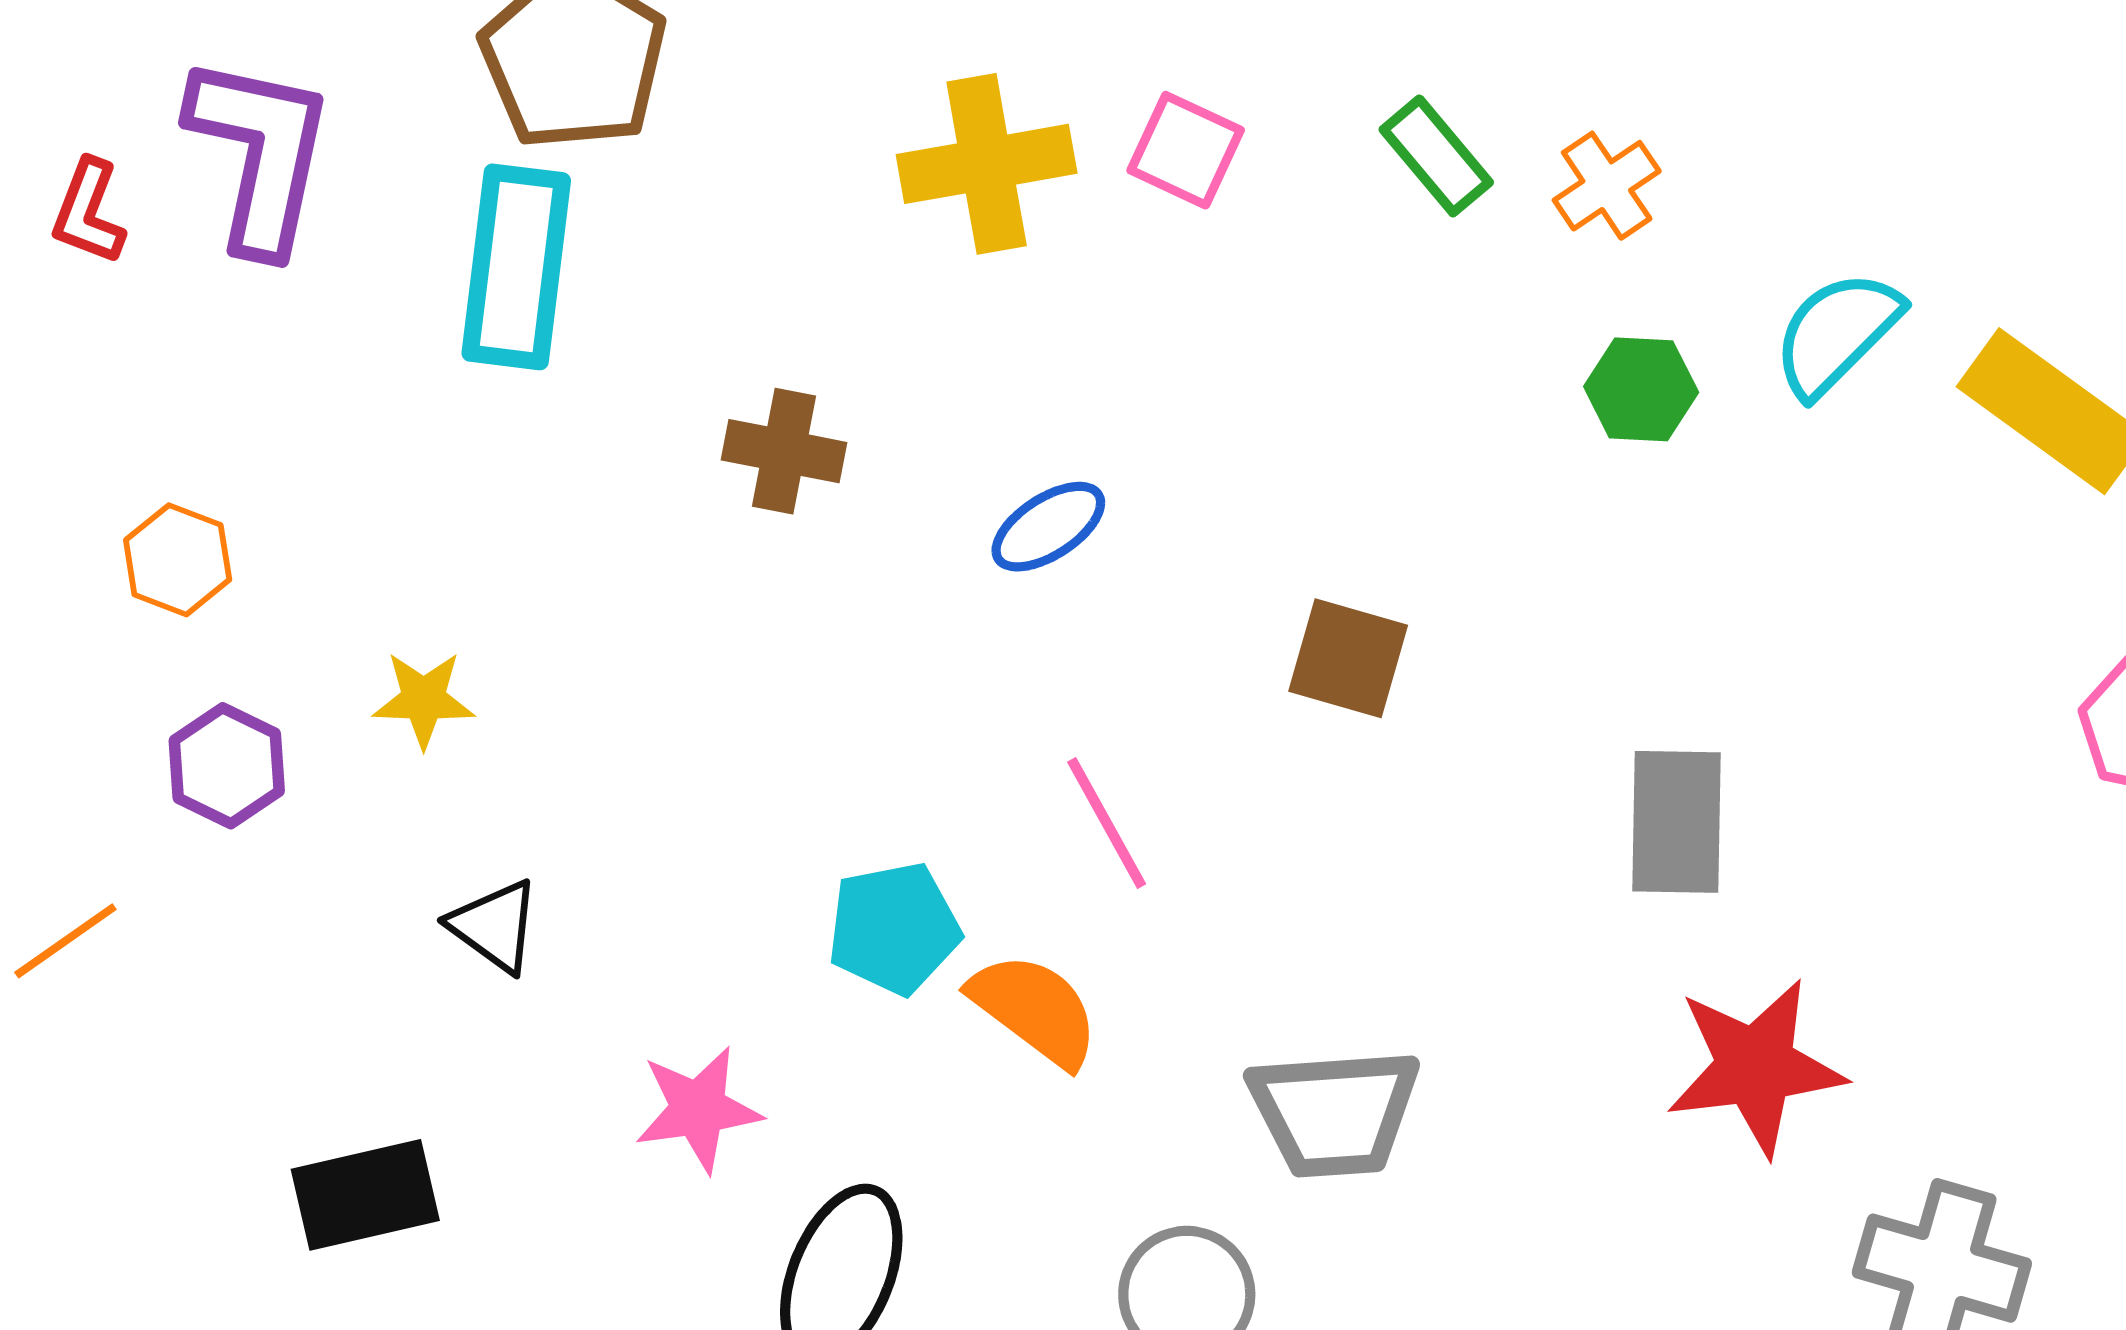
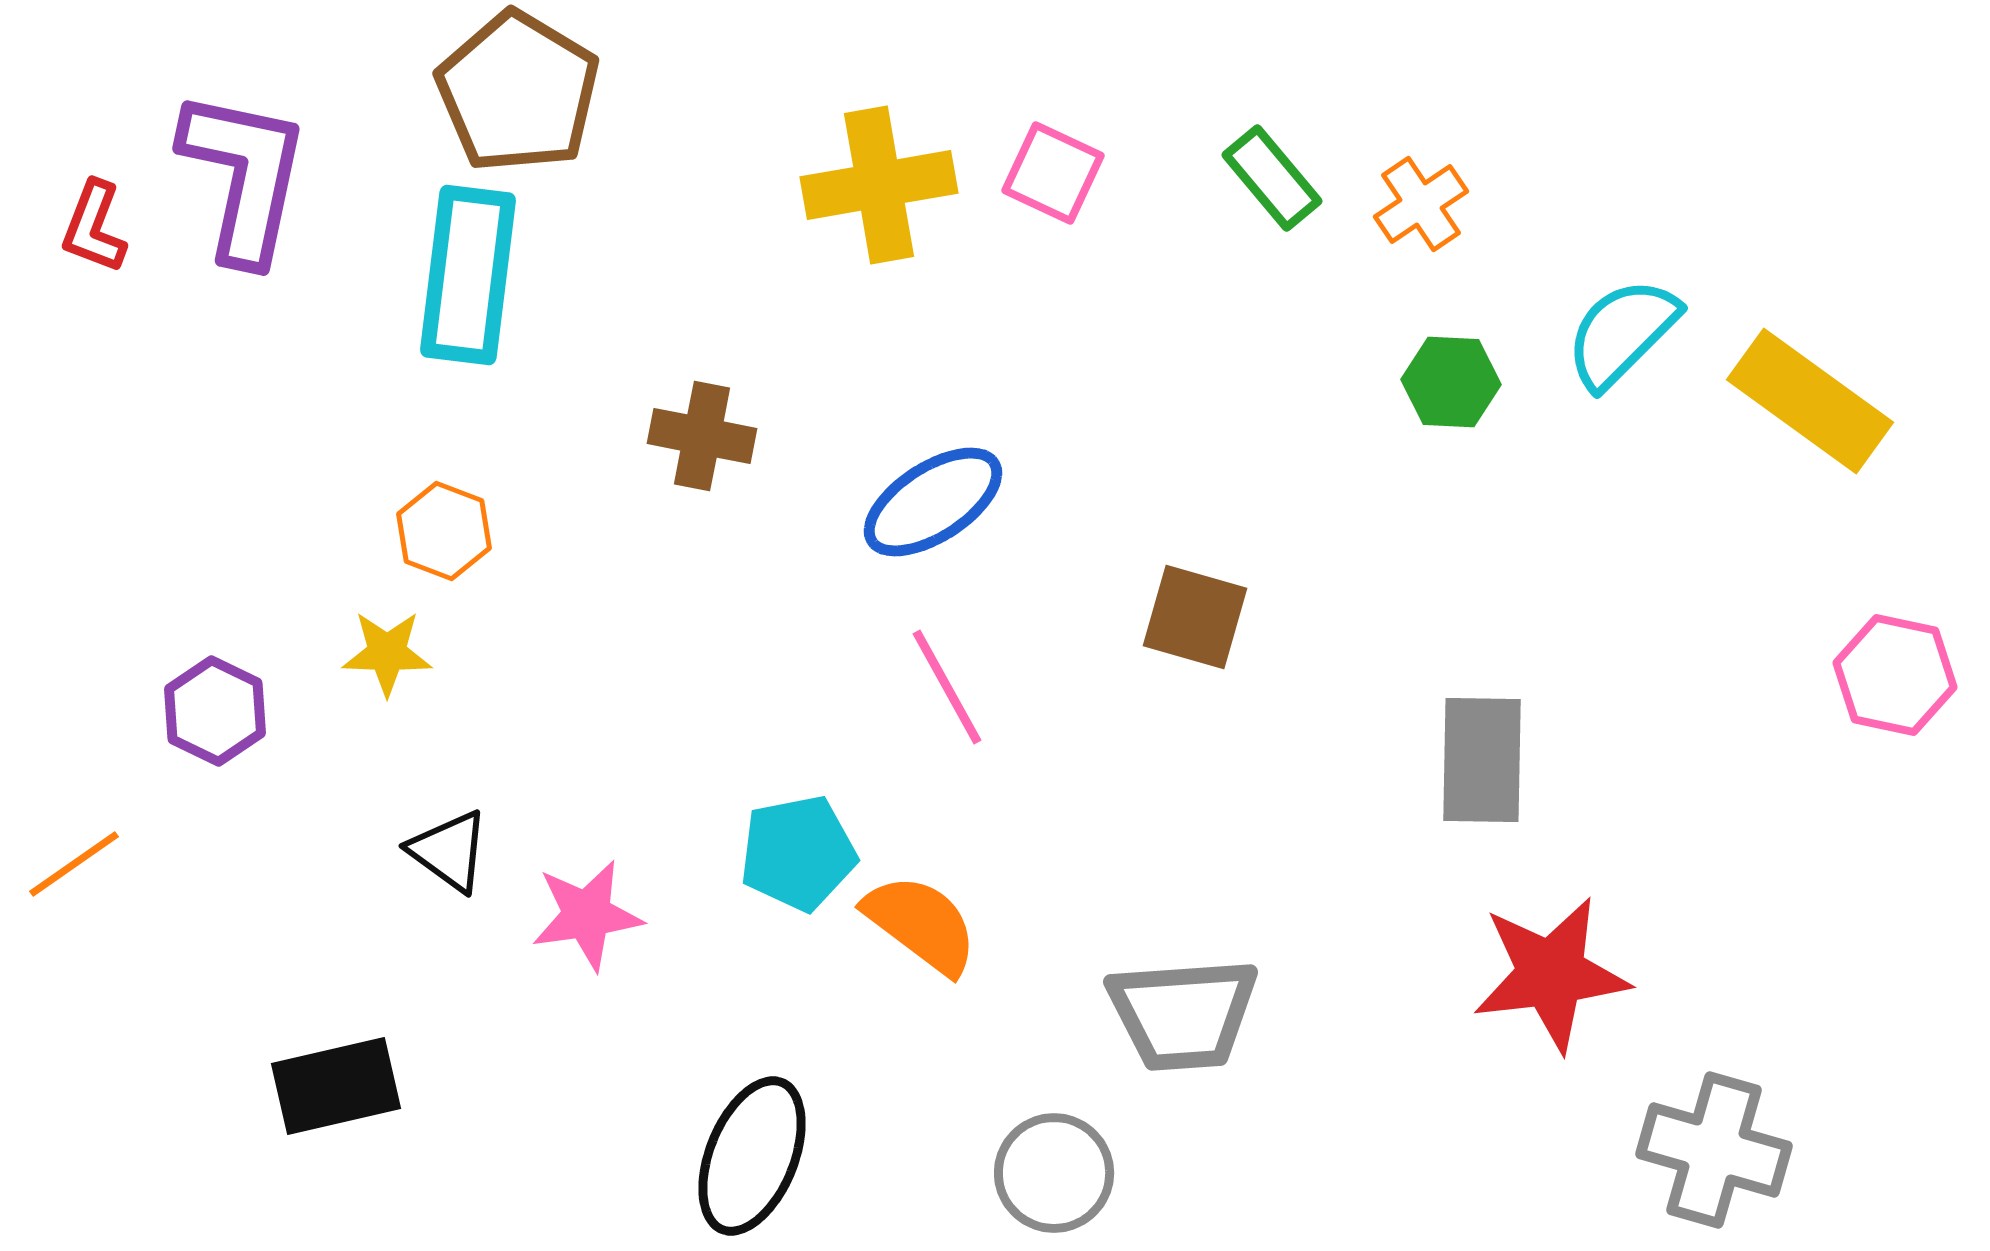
blue ellipse: (1048, 527) -> (933, 502), size x1.4
orange hexagon: (178, 560) -> (444, 531), moved
pink line: (1107, 823) -> (947, 687), moved
pink star: (698, 1109) -> (587, 915), moved

